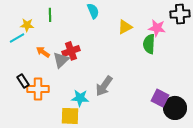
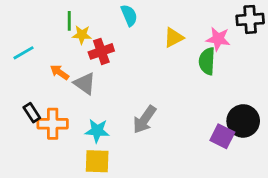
yellow star: (27, 25) -> (82, 35), moved
red cross: (71, 51) -> (101, 51), moved
gray triangle: (61, 60) -> (85, 83), turned -42
cyan star: (80, 98) -> (97, 131), moved
black circle: (175, 108) -> (243, 121), moved

